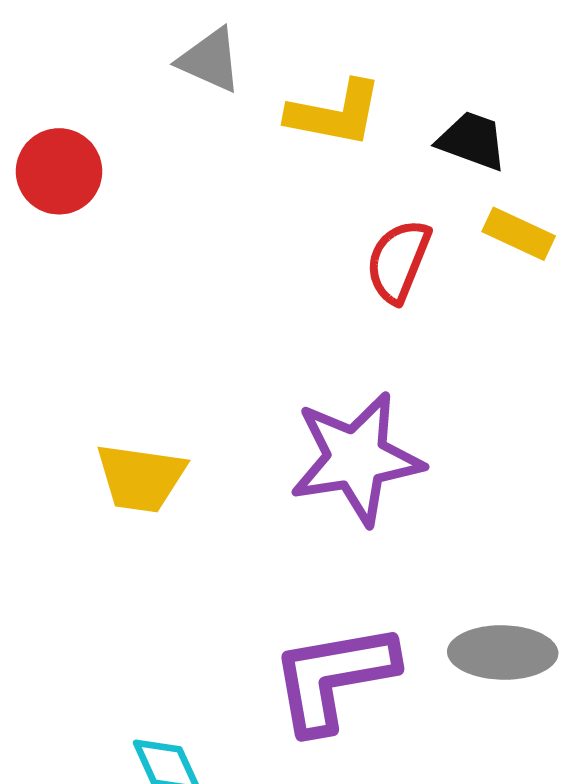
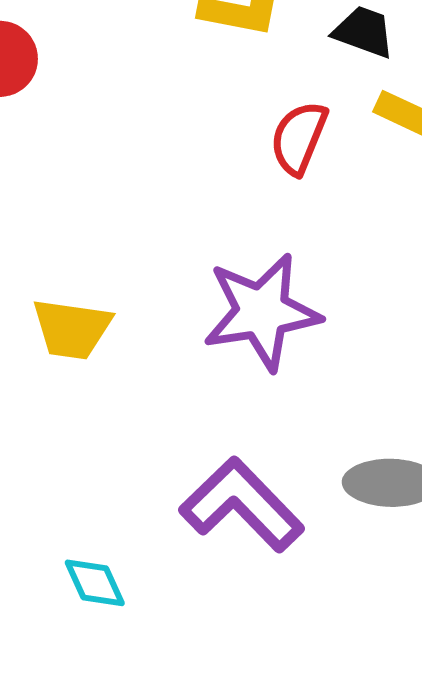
purple L-shape: (334, 677) -> (242, 505), turned 56

